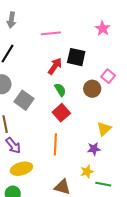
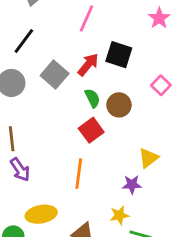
pink line: (51, 33) -> (87, 18), turned -66
brown circle: (92, 89) -> (119, 105), moved
gray square: (24, 100) -> (55, 74), moved
yellow ellipse: (21, 169) -> (41, 214), moved

